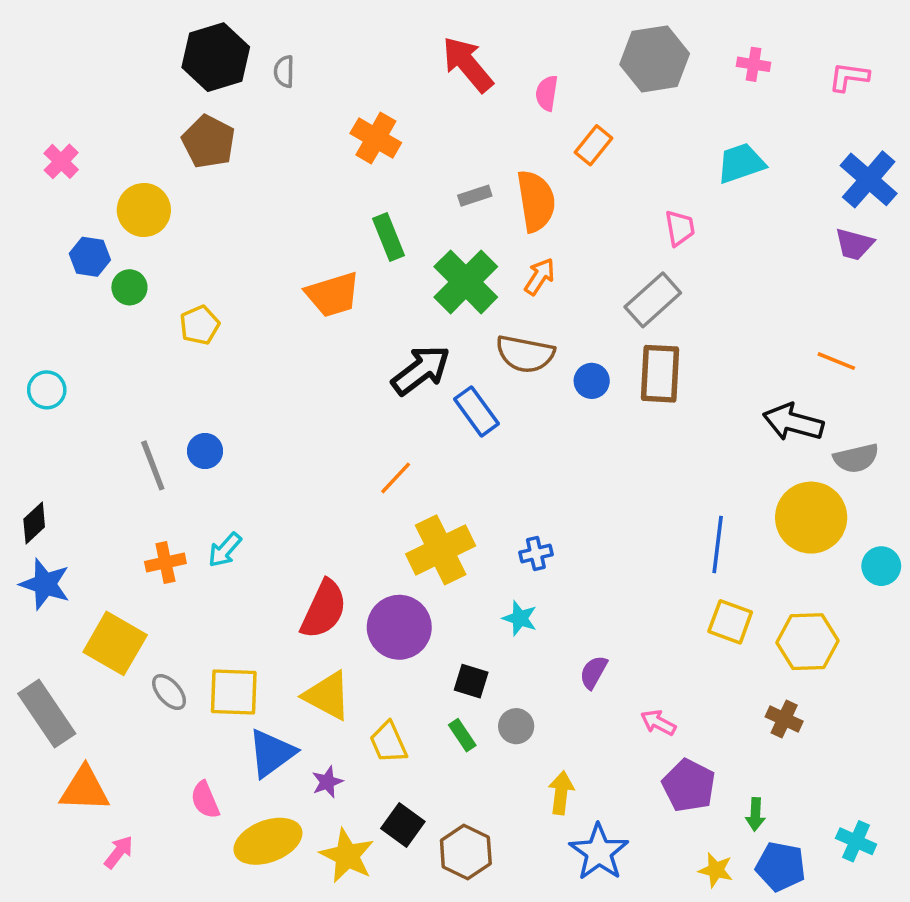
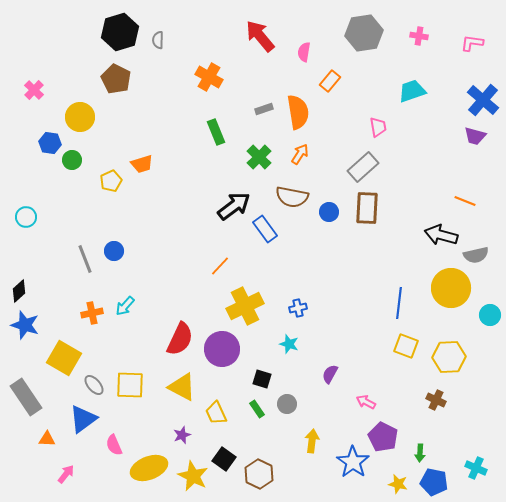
green cross: (466, 282) -> (259, 157), size x0.7
orange trapezoid: (333, 295) -> (142, 164), moved, size x0.7
blue triangle: (272, 753) -> (83, 419), moved
orange triangle: (85, 789) -> (47, 439), size x0.6
blue star: (599, 852) -> (353, 462), moved

